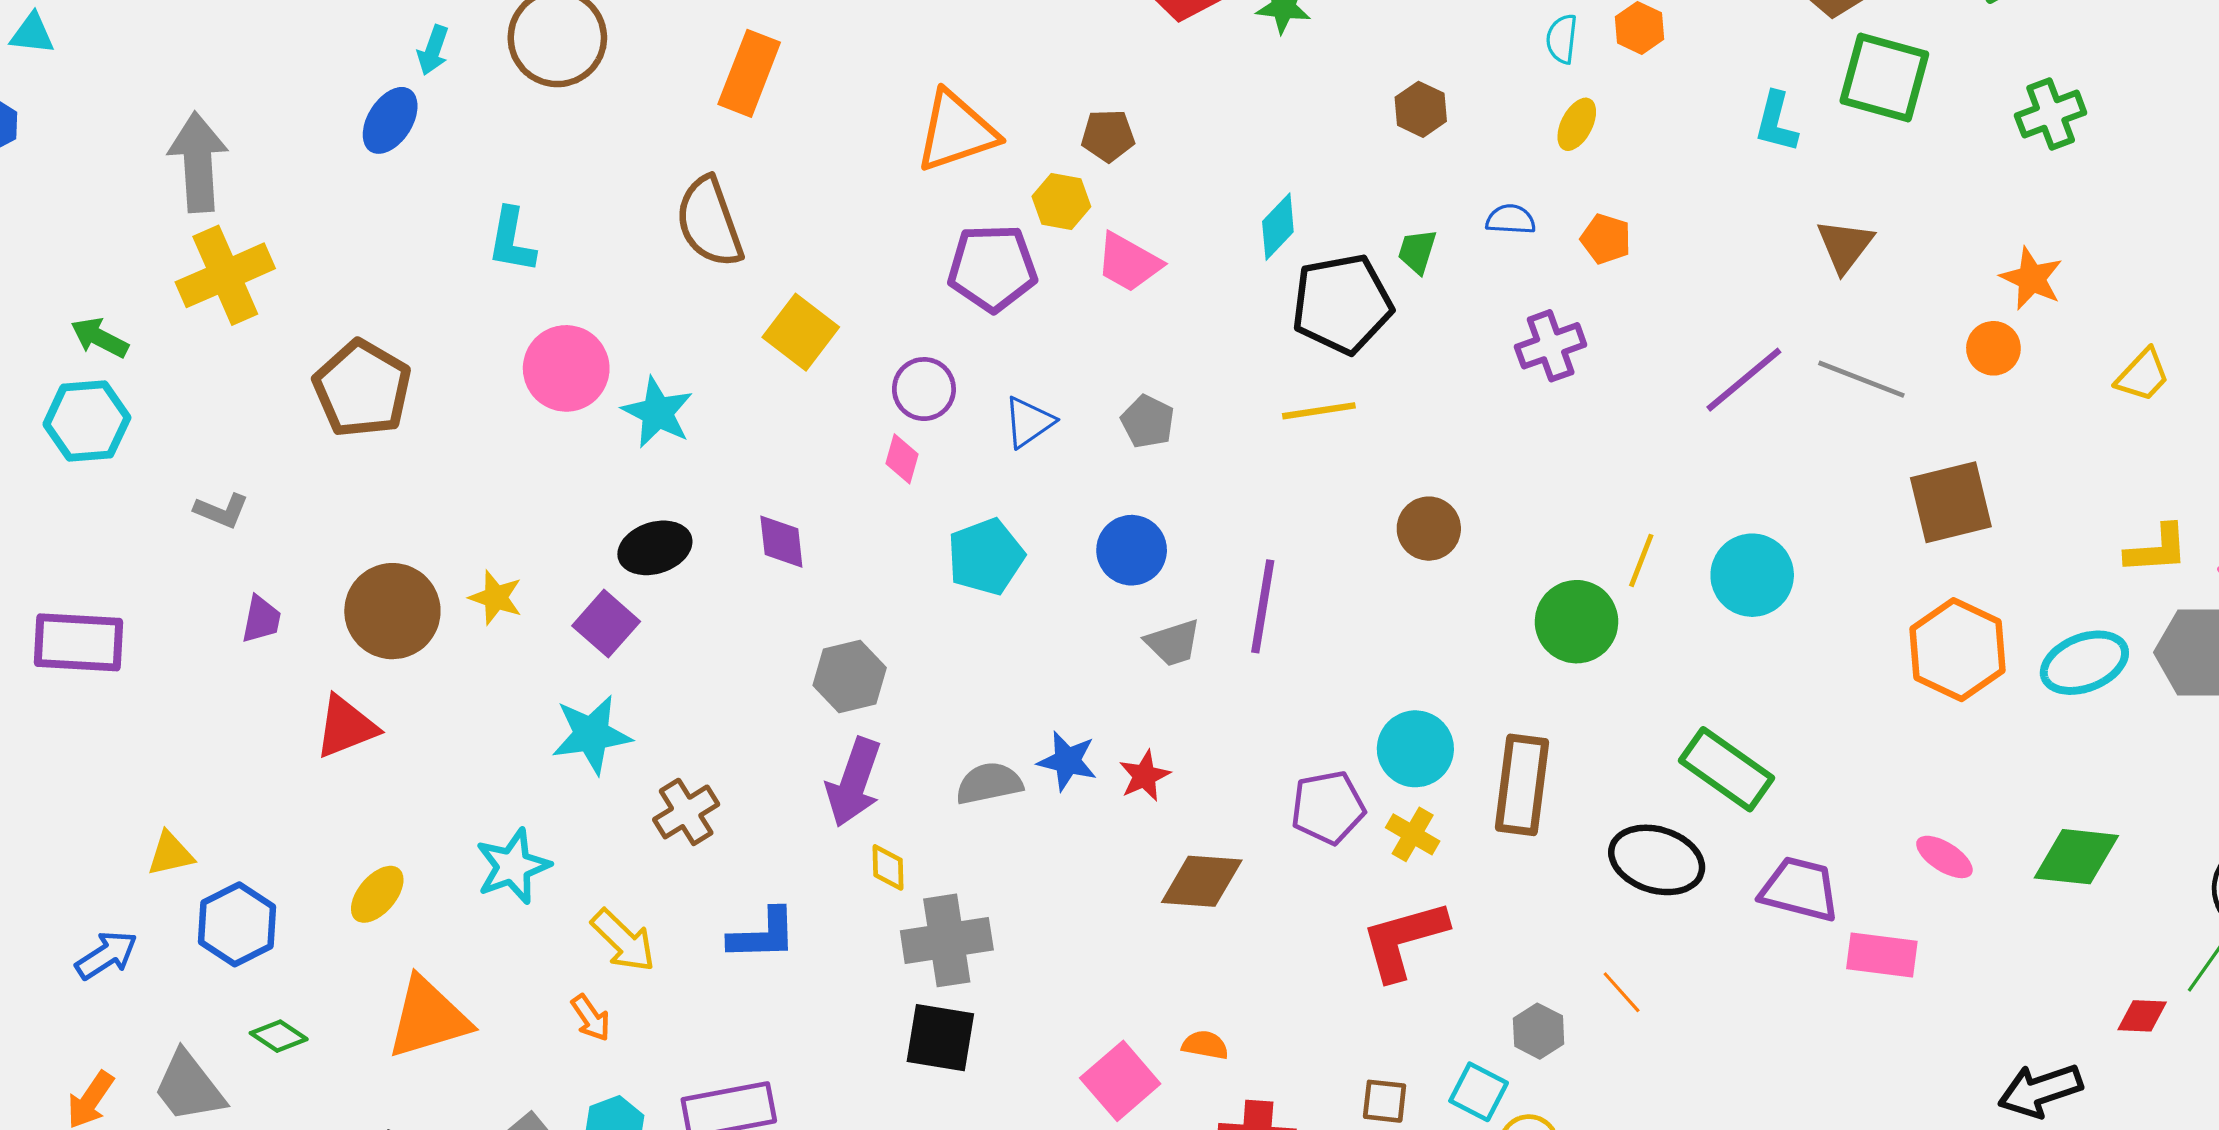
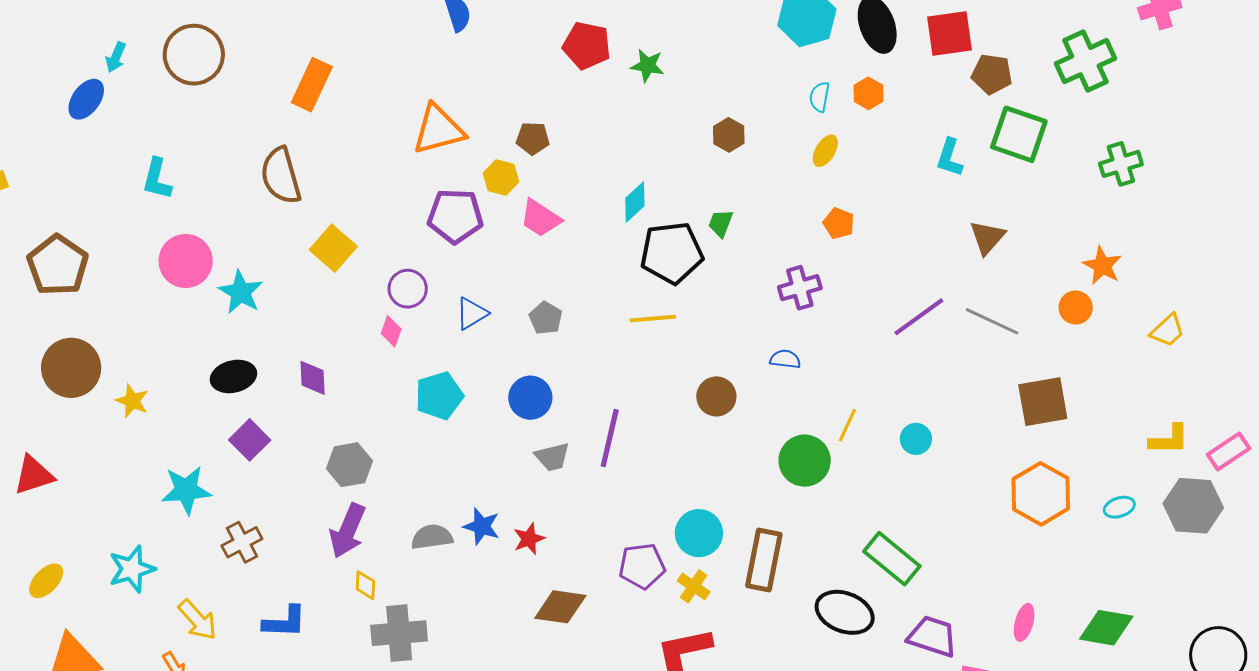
blue semicircle: (1511, 219) -> (785, 359), moved
cyan circle: (1752, 575) -> (916, 439), size x0.6
brown circle: (392, 611) -> (71, 368), moved
purple square: (606, 624) -> (250, 440), moved
cyan ellipse: (2084, 663) -> (1119, 507), size x0.6
pink ellipse: (1944, 857) -> (1024, 622), turned 69

